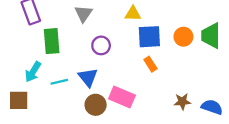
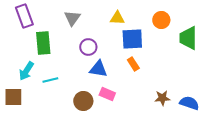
orange circle: (183, 37) -> (161, 20), moved
blue triangle: (88, 77) -> (98, 69), moved, turned -42
pink rectangle: (122, 97) -> (107, 94), size x0.7

